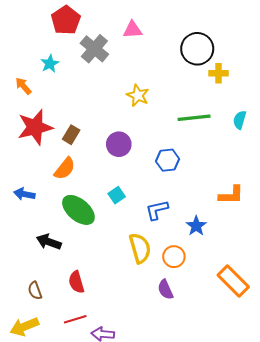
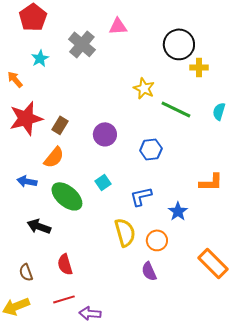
red pentagon: (66, 20) -> (33, 17), moved
yellow star: (138, 95) -> (144, 88), moved
green line: (194, 118) -> (176, 109), turned 32
blue arrow: (24, 194) -> (27, 181), moved

